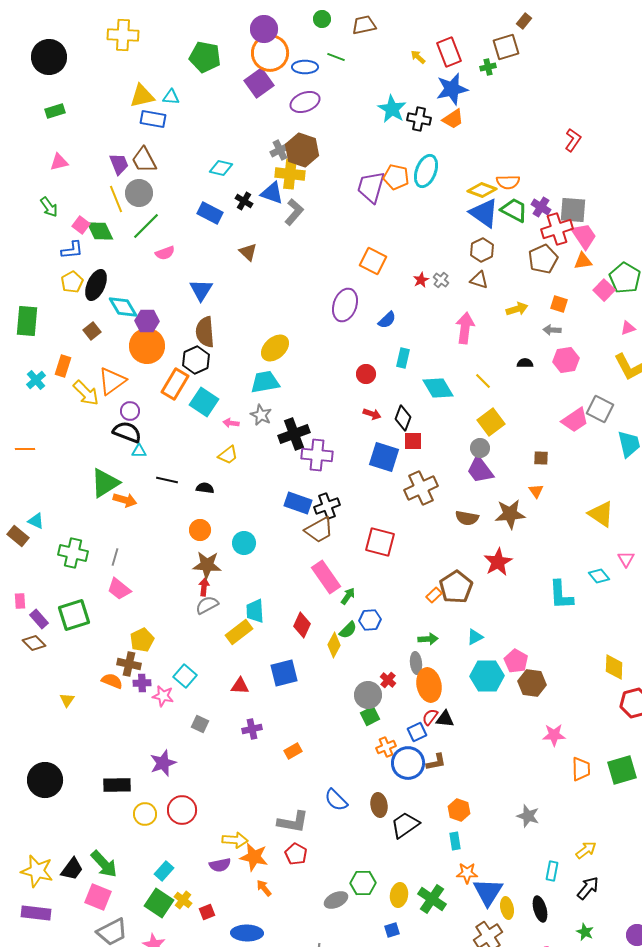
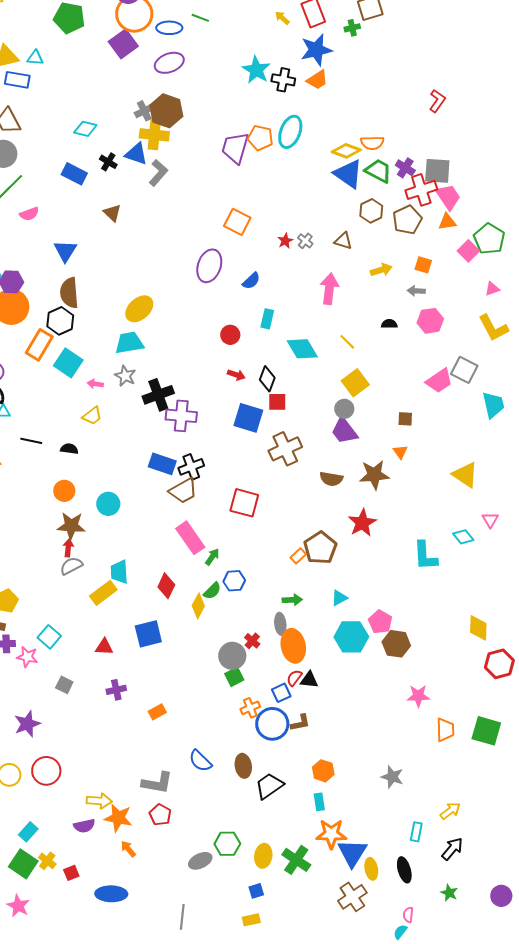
brown hexagon: (482, 250) -> (371, 211), moved
green square: (622, 770) -> (486, 731), turned 32
orange star: (467, 873) -> (331, 834), size x1.4

